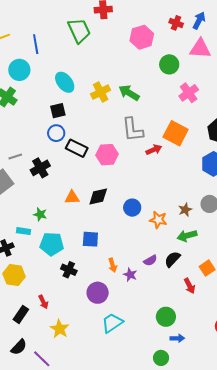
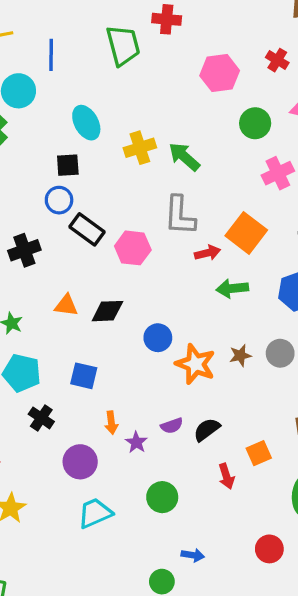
orange star: (158, 220) -> (195, 364), size x1.4
green arrow: (187, 236) -> (232, 288), moved
green circle: (166, 317) -> (162, 497), moved

